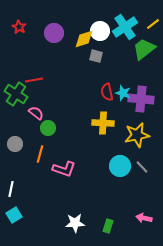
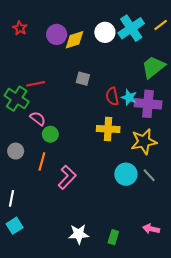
yellow diamond: (84, 39) -> (74, 40), moved
green trapezoid: (144, 49) -> (153, 67), moved
gray square: (96, 56) -> (83, 79), moved
pink L-shape: (64, 169) -> (67, 177), turned -65

